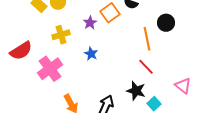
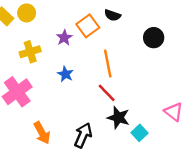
orange line: (147, 39) -> (108, 64), moved
red line: (146, 67) -> (107, 93), moved

